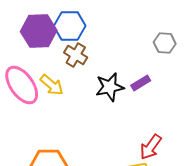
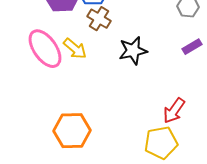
purple rectangle: (141, 83) -> (192, 47), moved

